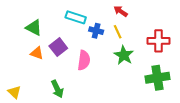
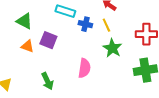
purple square: (58, 47) -> (48, 40), turned -30
pink semicircle: (84, 60) -> (84, 68), moved

